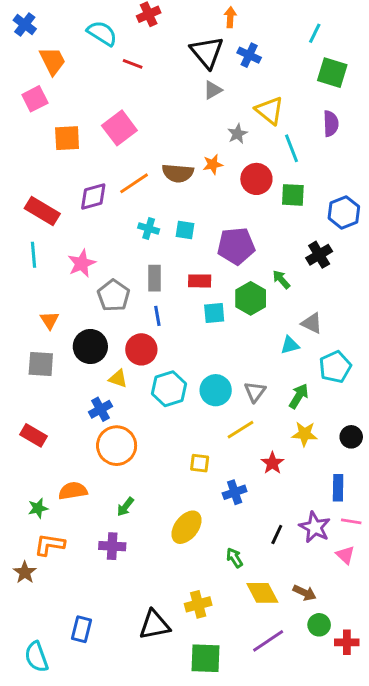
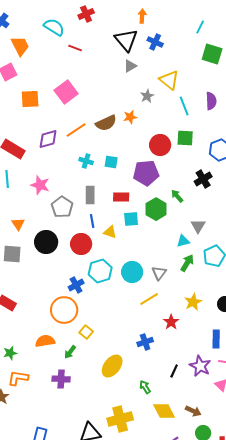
purple semicircle: (331, 124) -> (211, 101), moved
brown semicircle: (178, 173) -> (106, 123), turned -30
red circle: (256, 179) -> (160, 145), moved
pink star: (82, 263) -> (40, 185), turned -30
gray triangle: (312, 323) -> (198, 226), turned 35
yellow triangle: (118, 379) -> (110, 232), moved
green arrow: (299, 396) -> (187, 263), moved
blue cross: (101, 409) -> (76, 285), moved
yellow star: (305, 434) -> (193, 302), turned -30
yellow square: (200, 463) -> (86, 332), moved, turned 32
orange semicircle: (73, 491) -> (45, 341), moved
yellow cross: (198, 604) -> (120, 419), size x1.4

